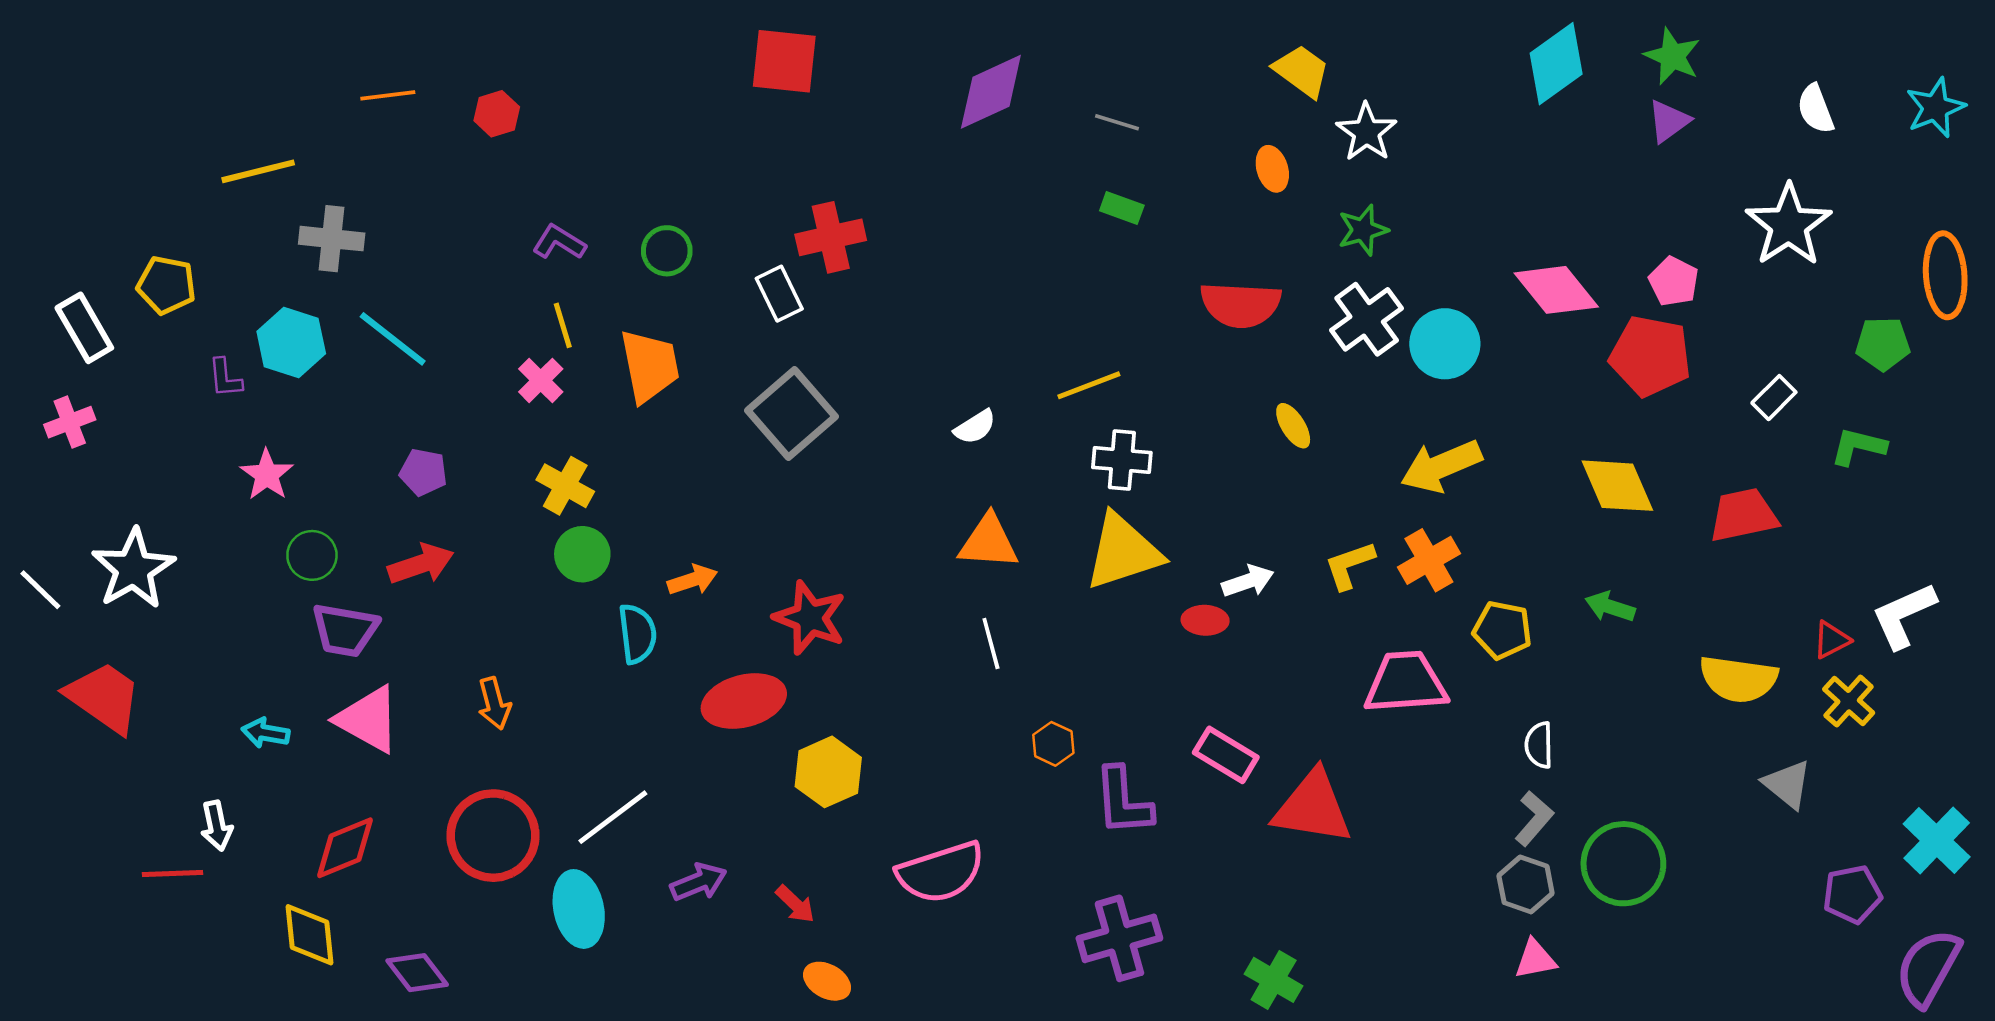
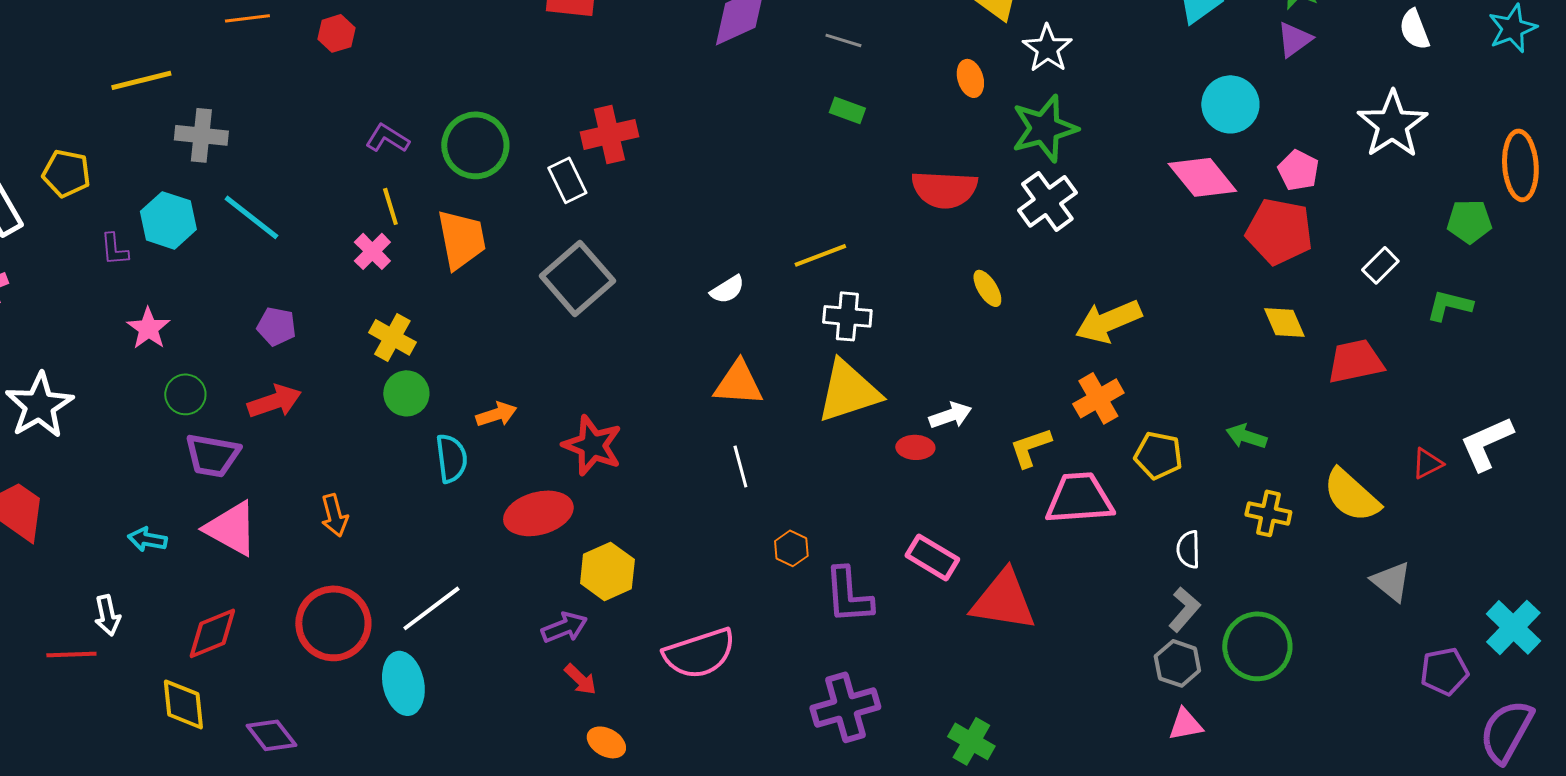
green star: (1363, 230) -> (1044, 128), size x1.6
green circle: (667, 251) -> (475, 145), size x1.6
cyan circle: (1445, 344) -> (1230, 104), moved
yellow diamond: (1617, 486) -> (1284, 322), moved, size x0.7
yellow L-shape: (1349, 565) -> (1030, 447), moved
yellow semicircle: (1738, 679) -> (1351, 495), turned 34
yellow cross: (1849, 701) -> (1268, 513), moved, turned -30
purple arrow: (699, 882) -> (564, 627), moved

